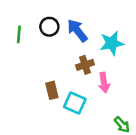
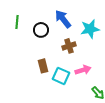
black circle: (49, 27) -> (41, 30), moved
pink arrow: (104, 83) -> (83, 70), moved, turned -98

